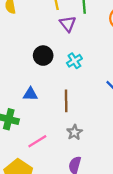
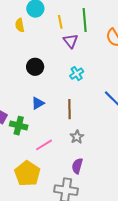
black circle: (43, 56) -> (35, 67), moved
blue triangle: (30, 94) -> (38, 103), turned -32

